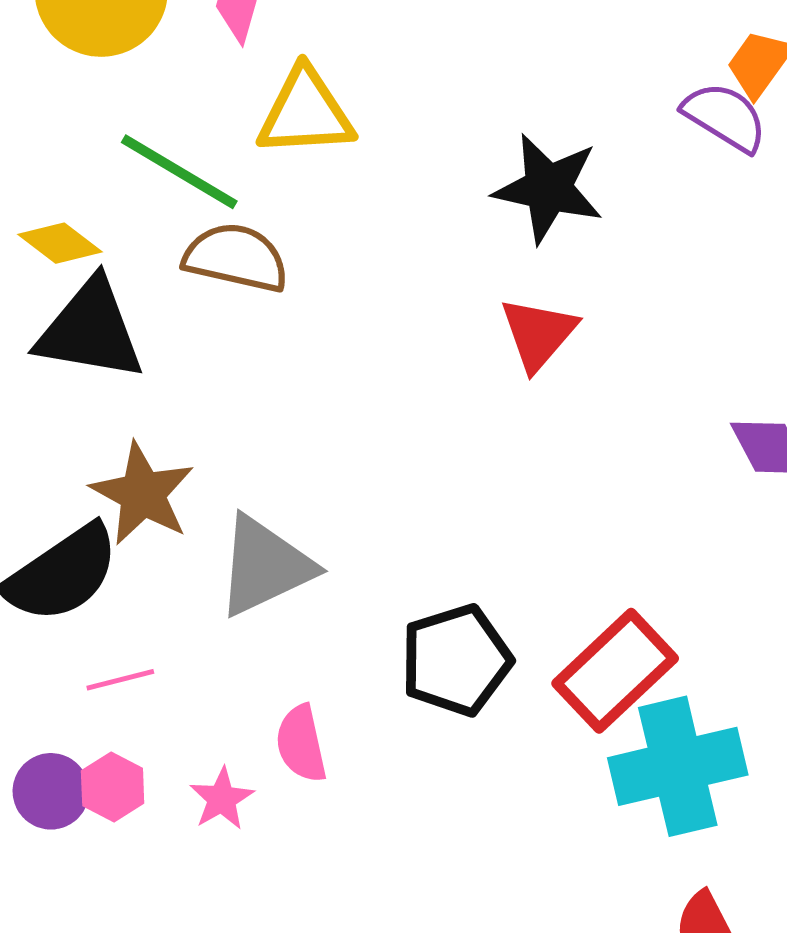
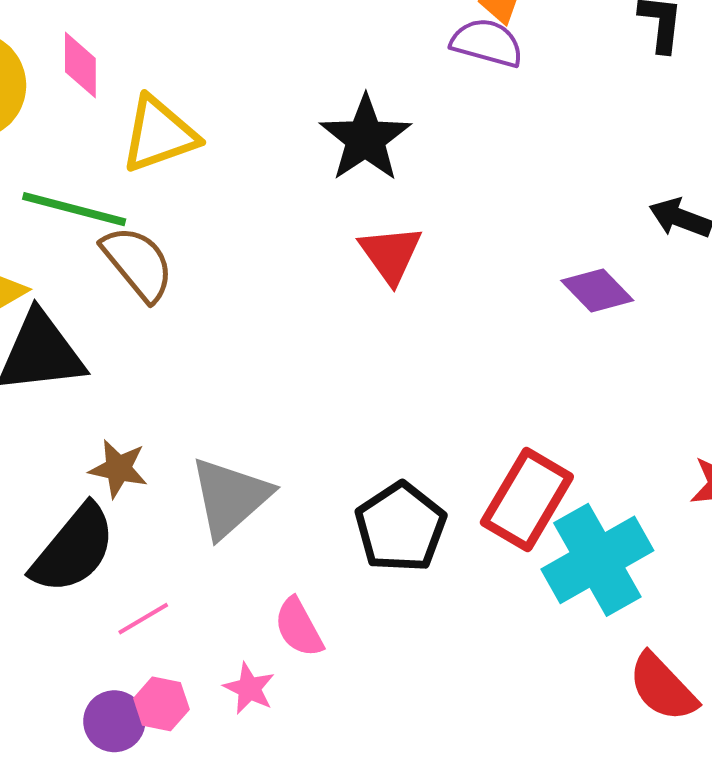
black star: (548, 188) -> (365, 138), turned -30
brown semicircle: (236, 258) -> (138, 263), turned 54
brown star: (143, 494) -> (118, 469), size x0.7

